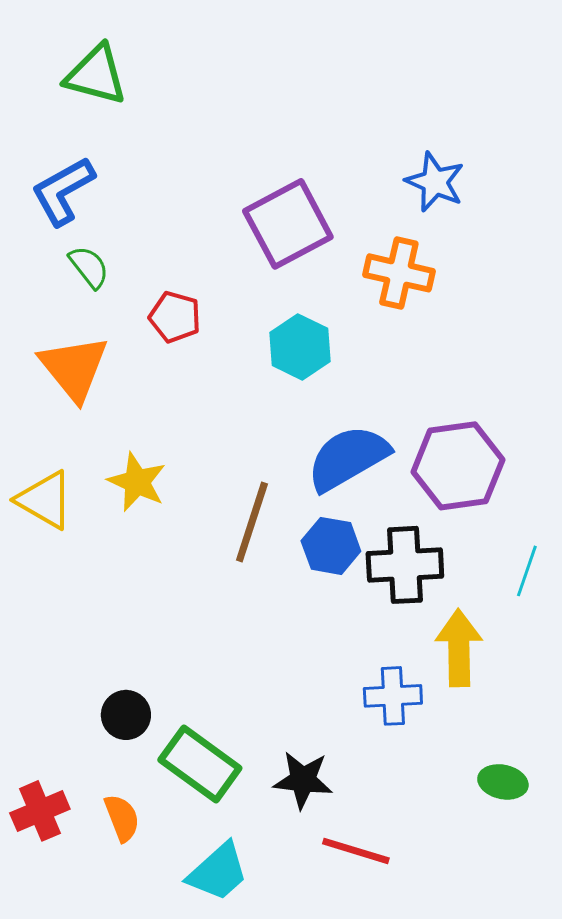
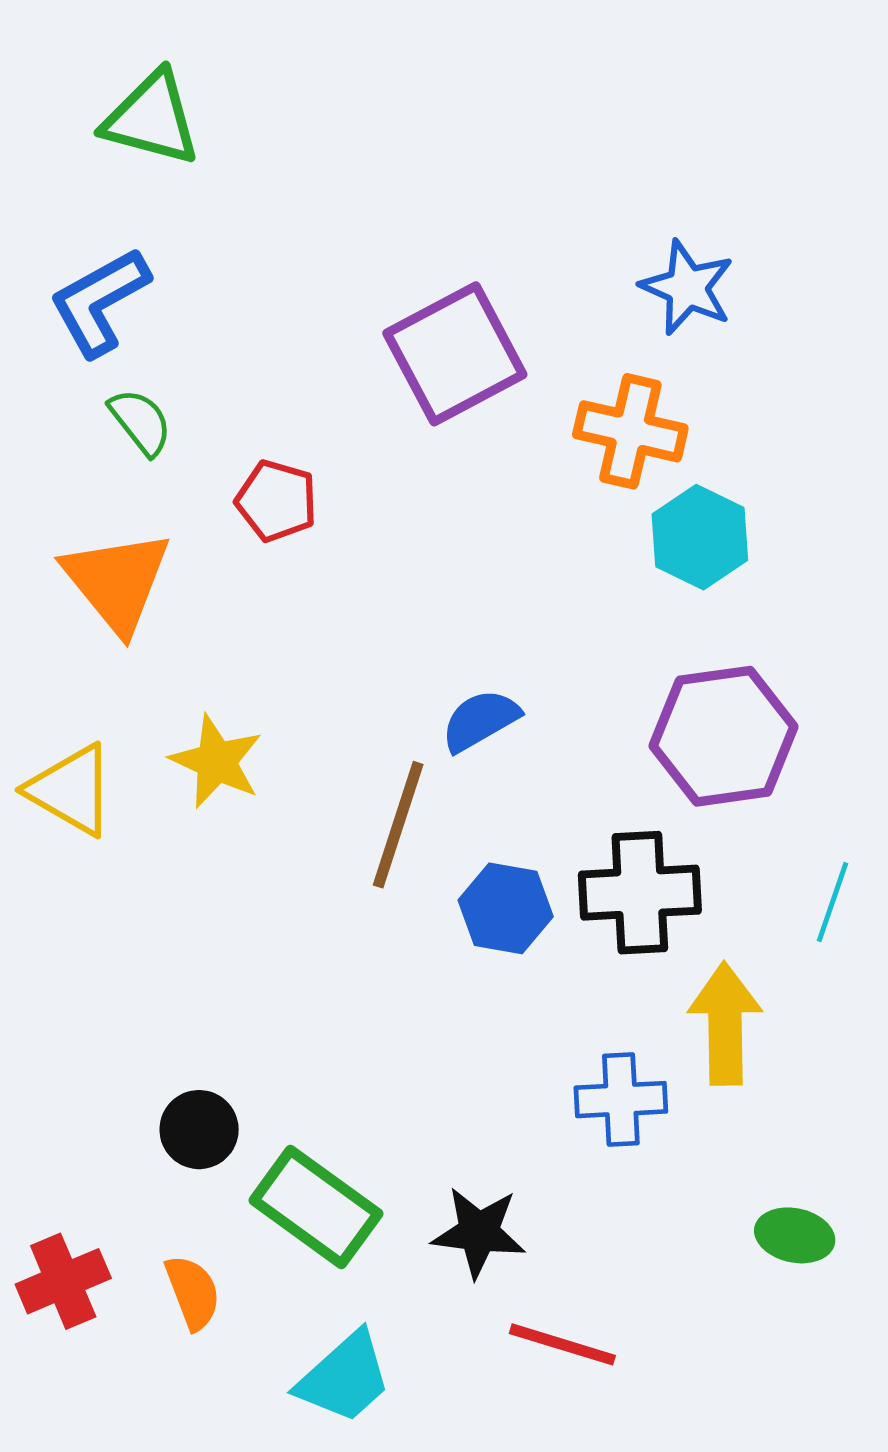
cyan hexagon: (300, 347) -> (700, 537), moved
blue semicircle: (348, 458) -> (480, 720), moved, size x0.6
blue hexagon: (331, 546) -> (506, 908), moved

